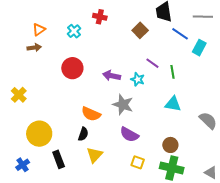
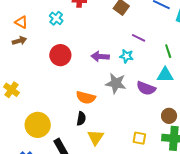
orange triangle: (39, 30) -> (21, 22), turned -48
green line: (173, 72) -> (168, 51), moved
purple semicircle: (129, 134) -> (146, 88), moved

